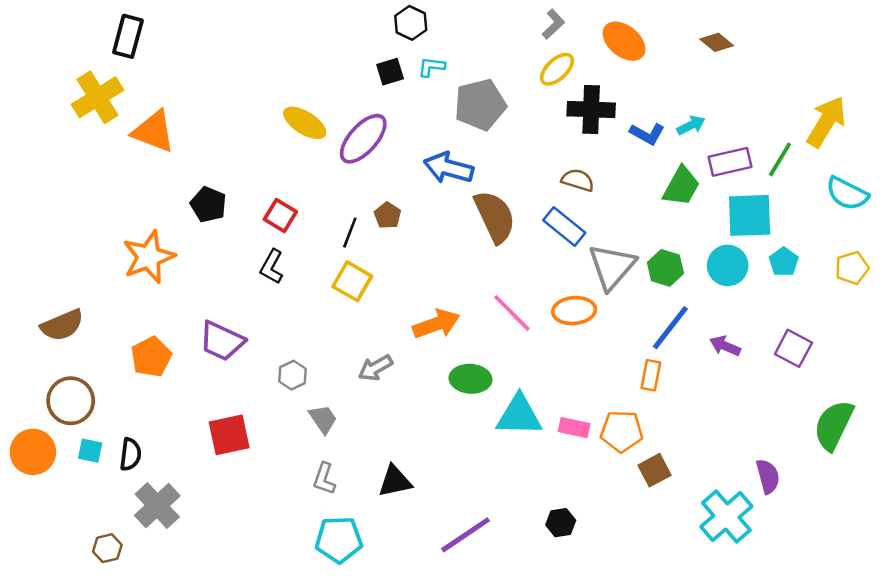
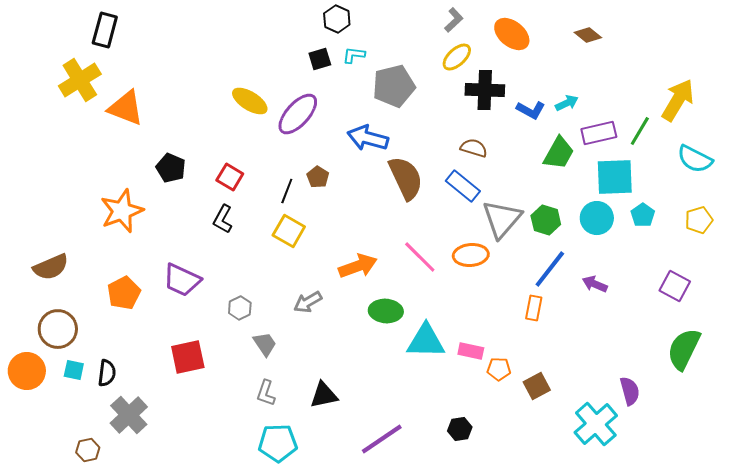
purple square: (793, 348) -> (675, 286), moved
orange pentagon: (622, 431) -> (499, 369), moved, size x0.7

